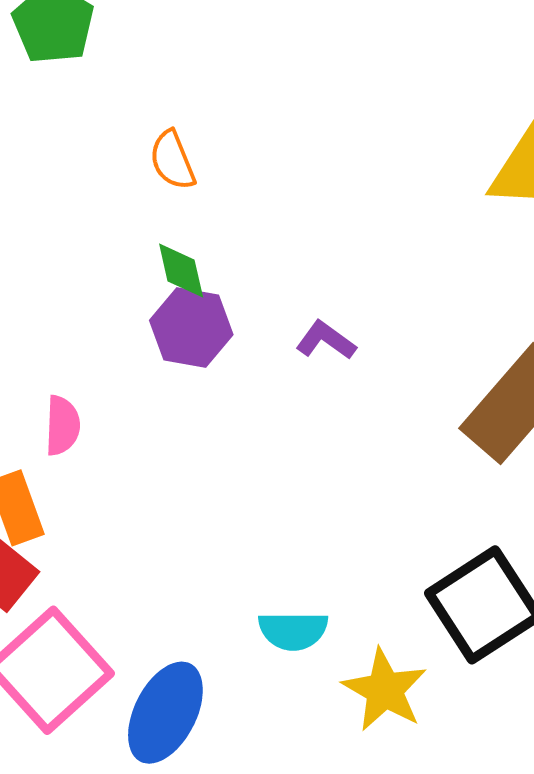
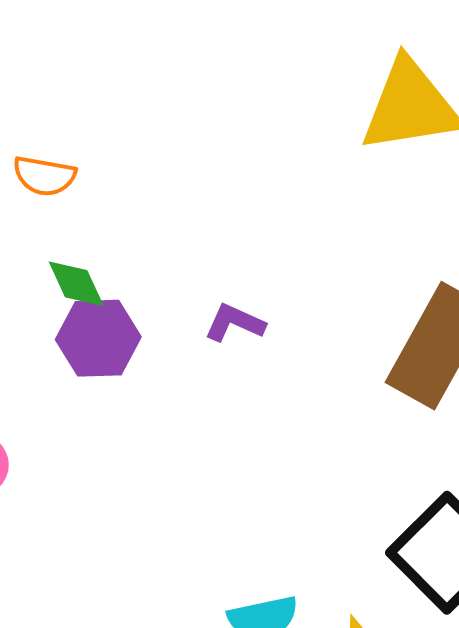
orange semicircle: (172, 160) -> (44, 176), turned -46

